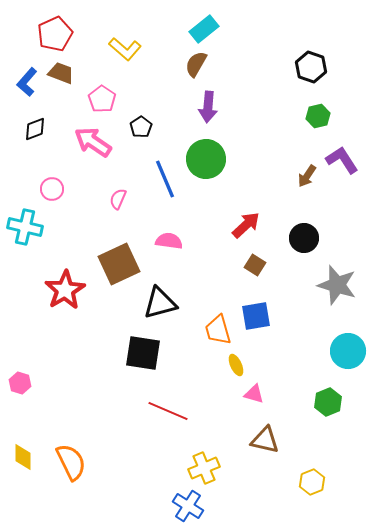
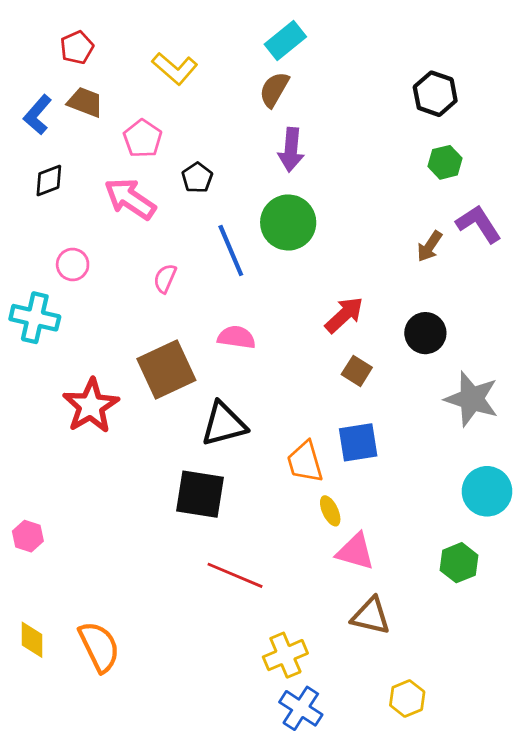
red pentagon: (55, 34) -> (77, 48), size x0.7
pink triangle: (254, 394) -> (355, 552), size x1.4
yellow hexagon: (312, 482) -> (407, 698), moved
blue cross: (188, 506) -> (301, 708), moved

